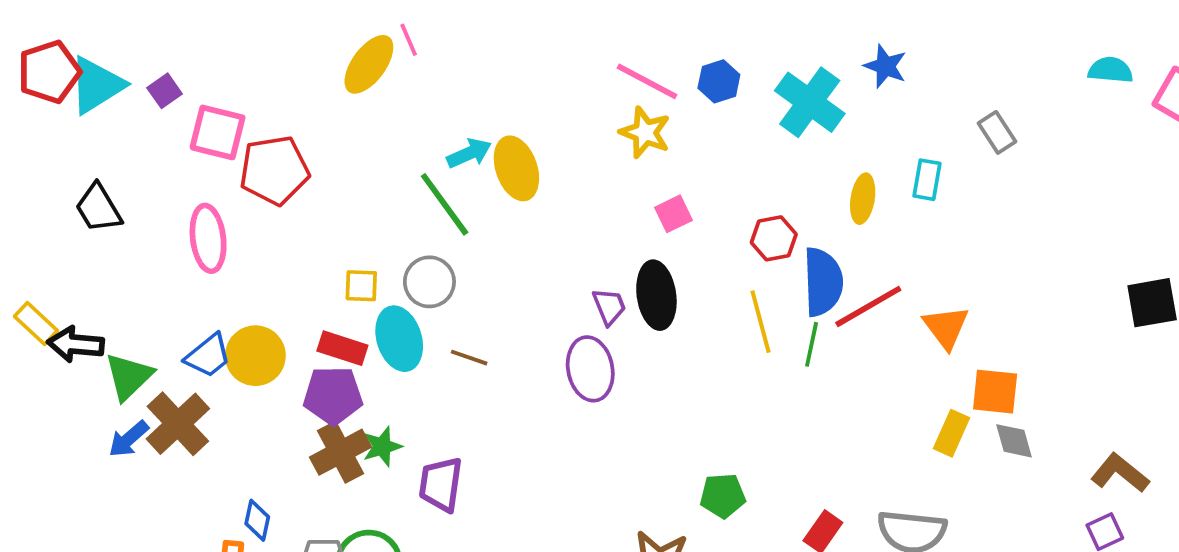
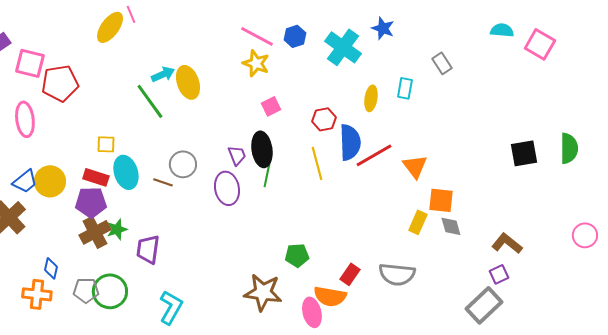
gray circle: (429, 282) -> (183, 164), moved
green line: (812, 344) -> (267, 175), moved

